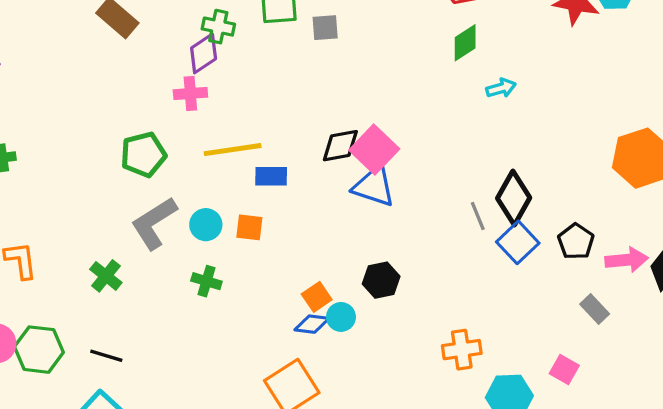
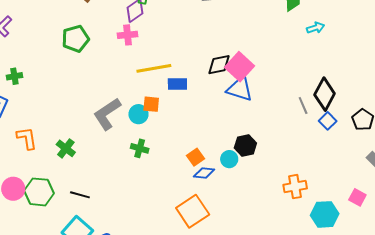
green pentagon: (143, 155) -> (76, 39), moved
orange square: (249, 227) -> (151, 104), moved
blue square: (518, 242) -> (328, 121), size x0.7
green cross: (106, 276) -> (66, 148), moved
orange square: (317, 297) -> (196, 157), moved
cyan circle: (341, 317) -> (229, 159), moved

